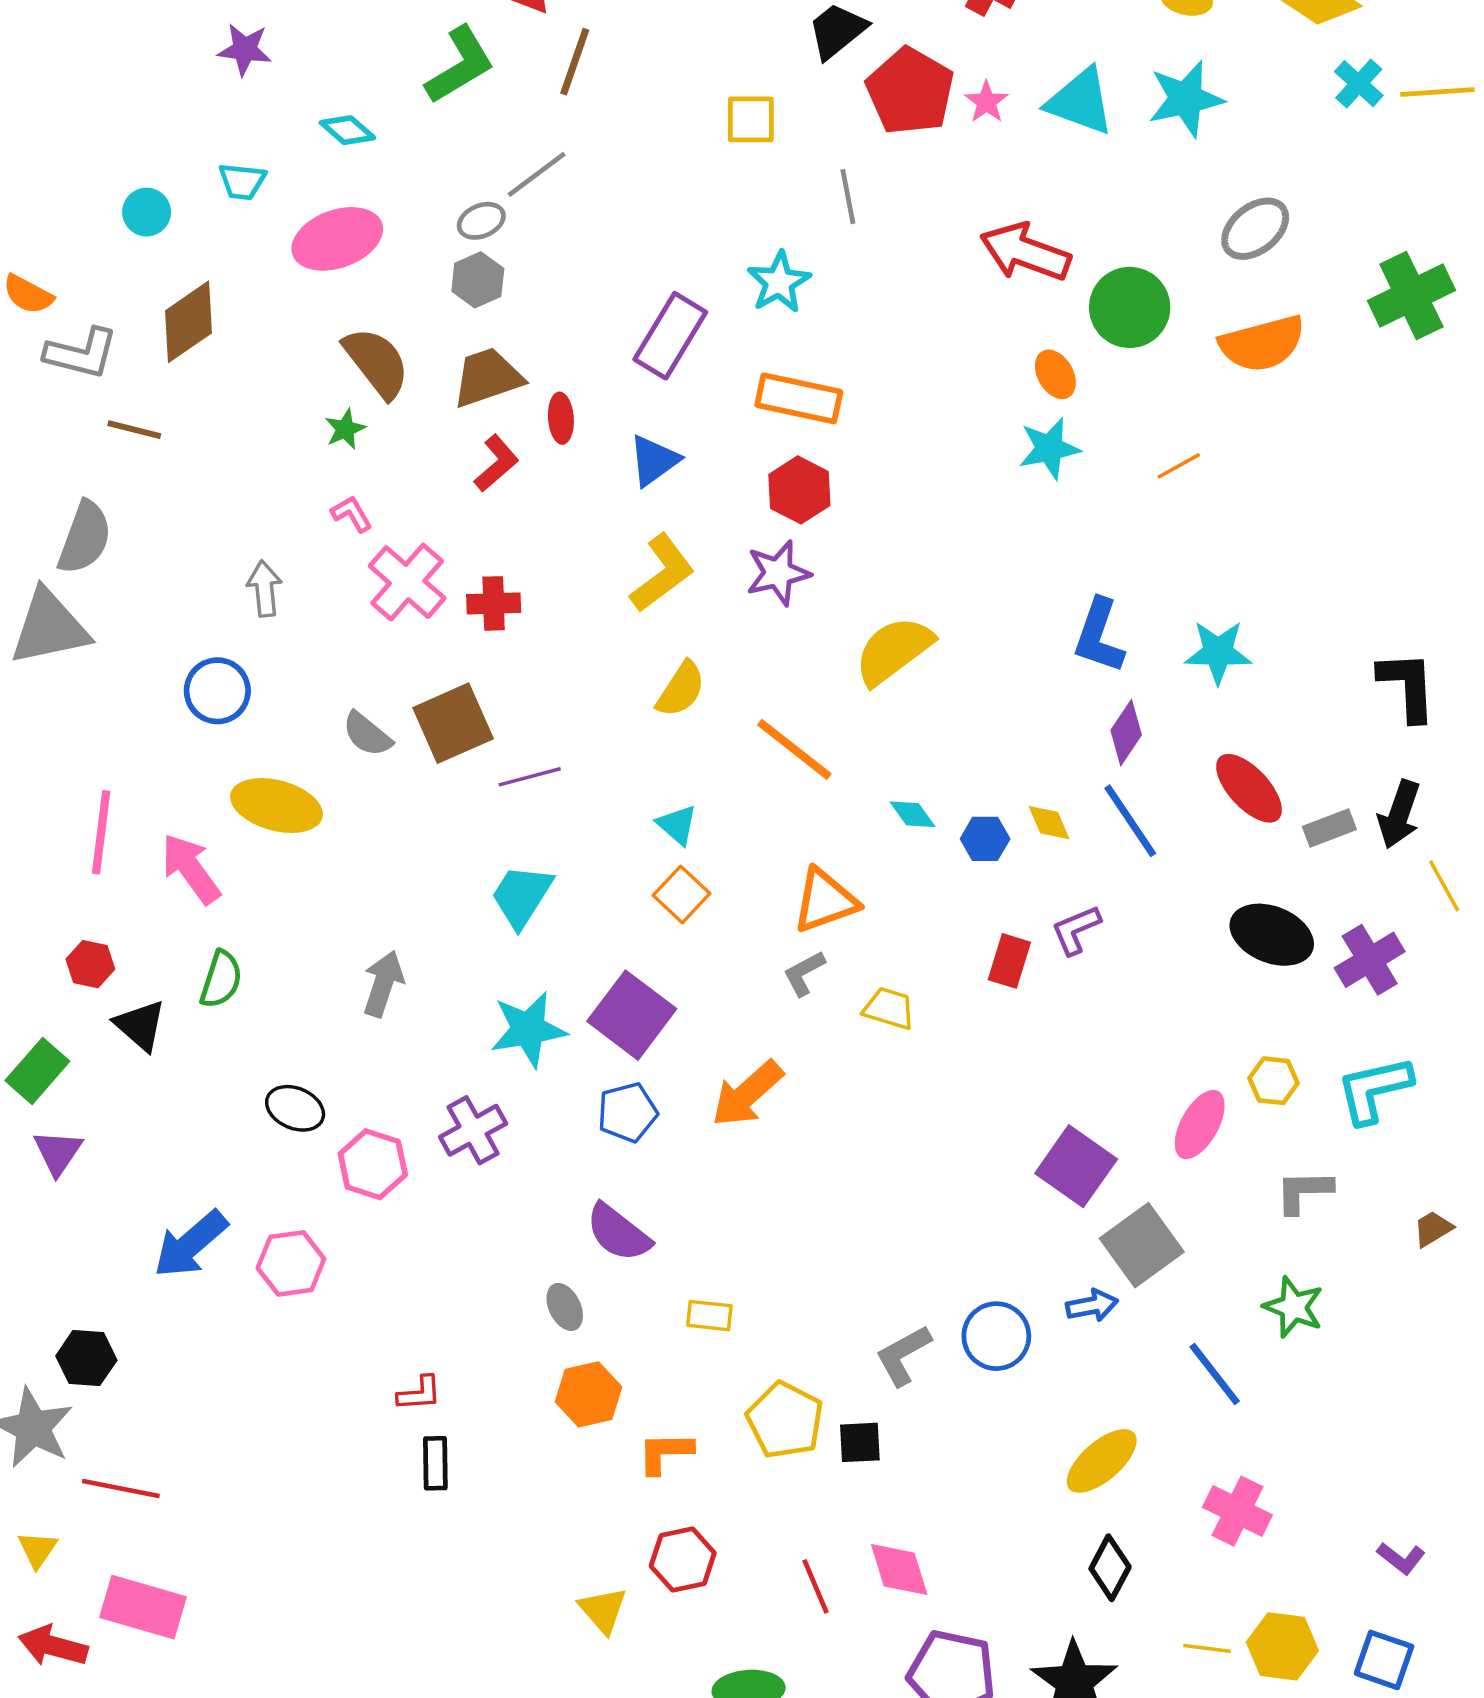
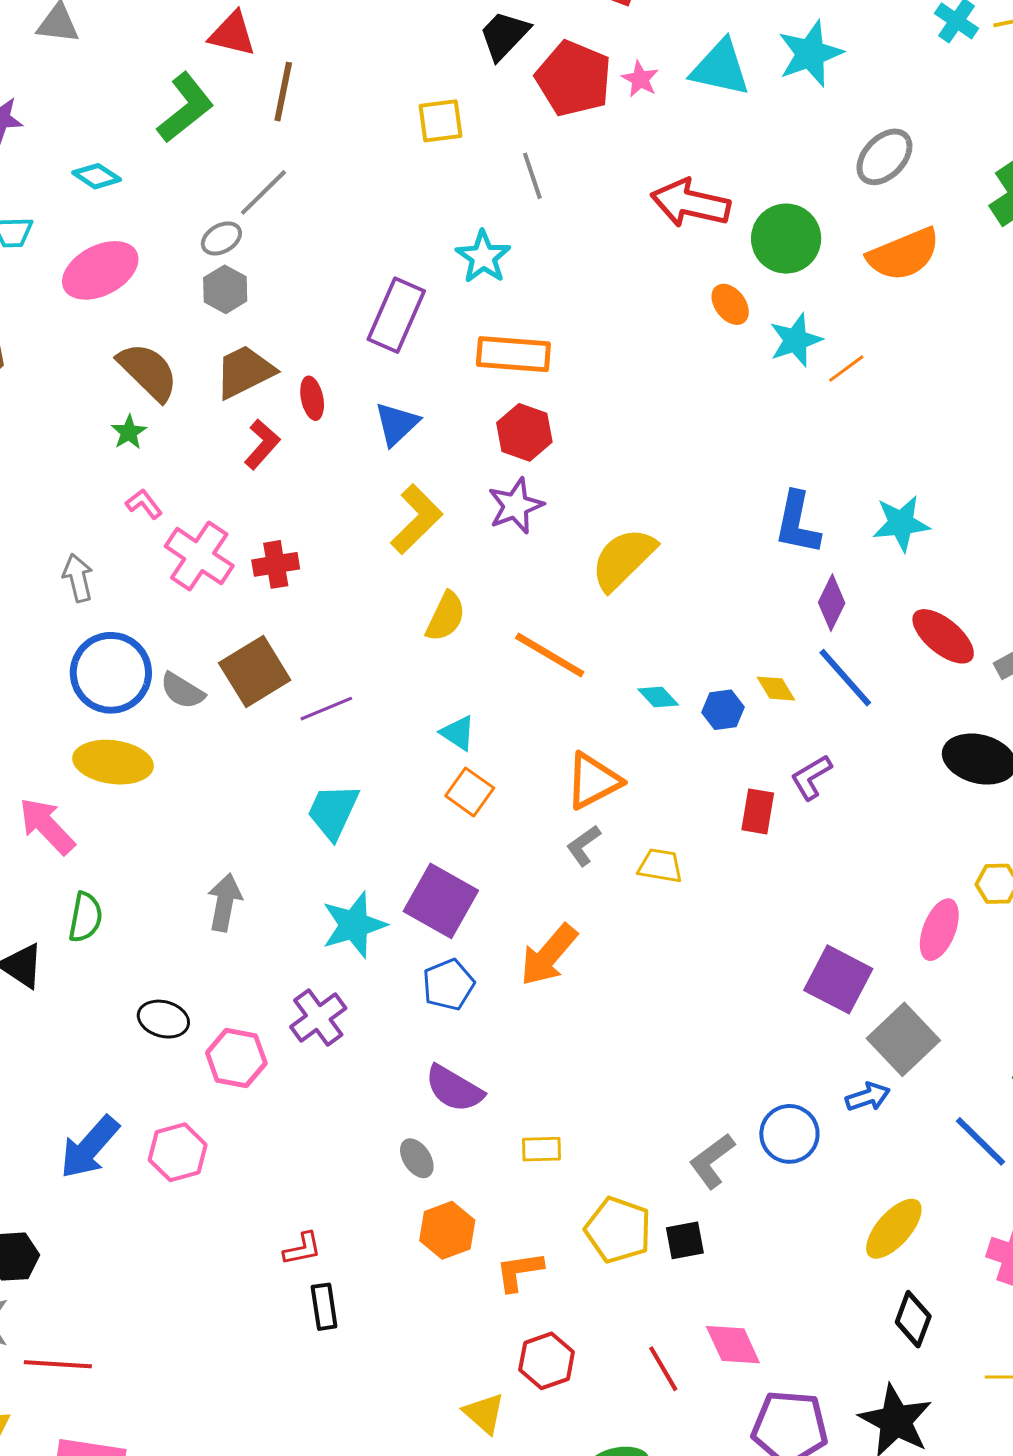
cyan star: (1049, 448) -> (796, 340), moved
blue circle: (217, 691) -> (111, 673), moved, size x1.4

